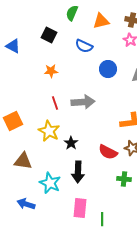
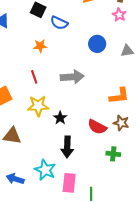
blue semicircle: (84, 46) -> (59, 23), moved
red line: (55, 103) -> (34, 77), moved
yellow star: (49, 131) -> (38, 106), turned -30
cyan star: (50, 183) -> (45, 170), moved

